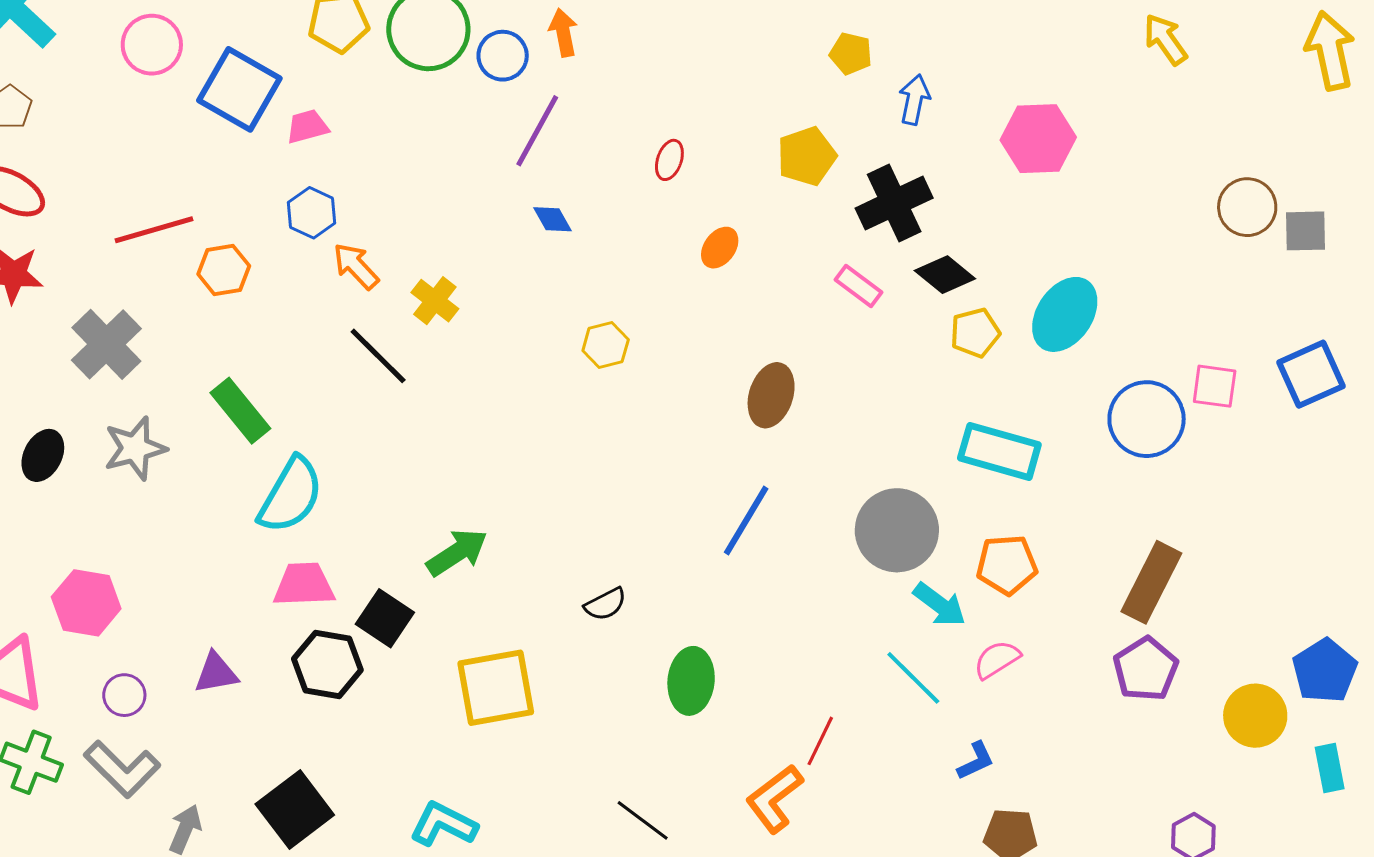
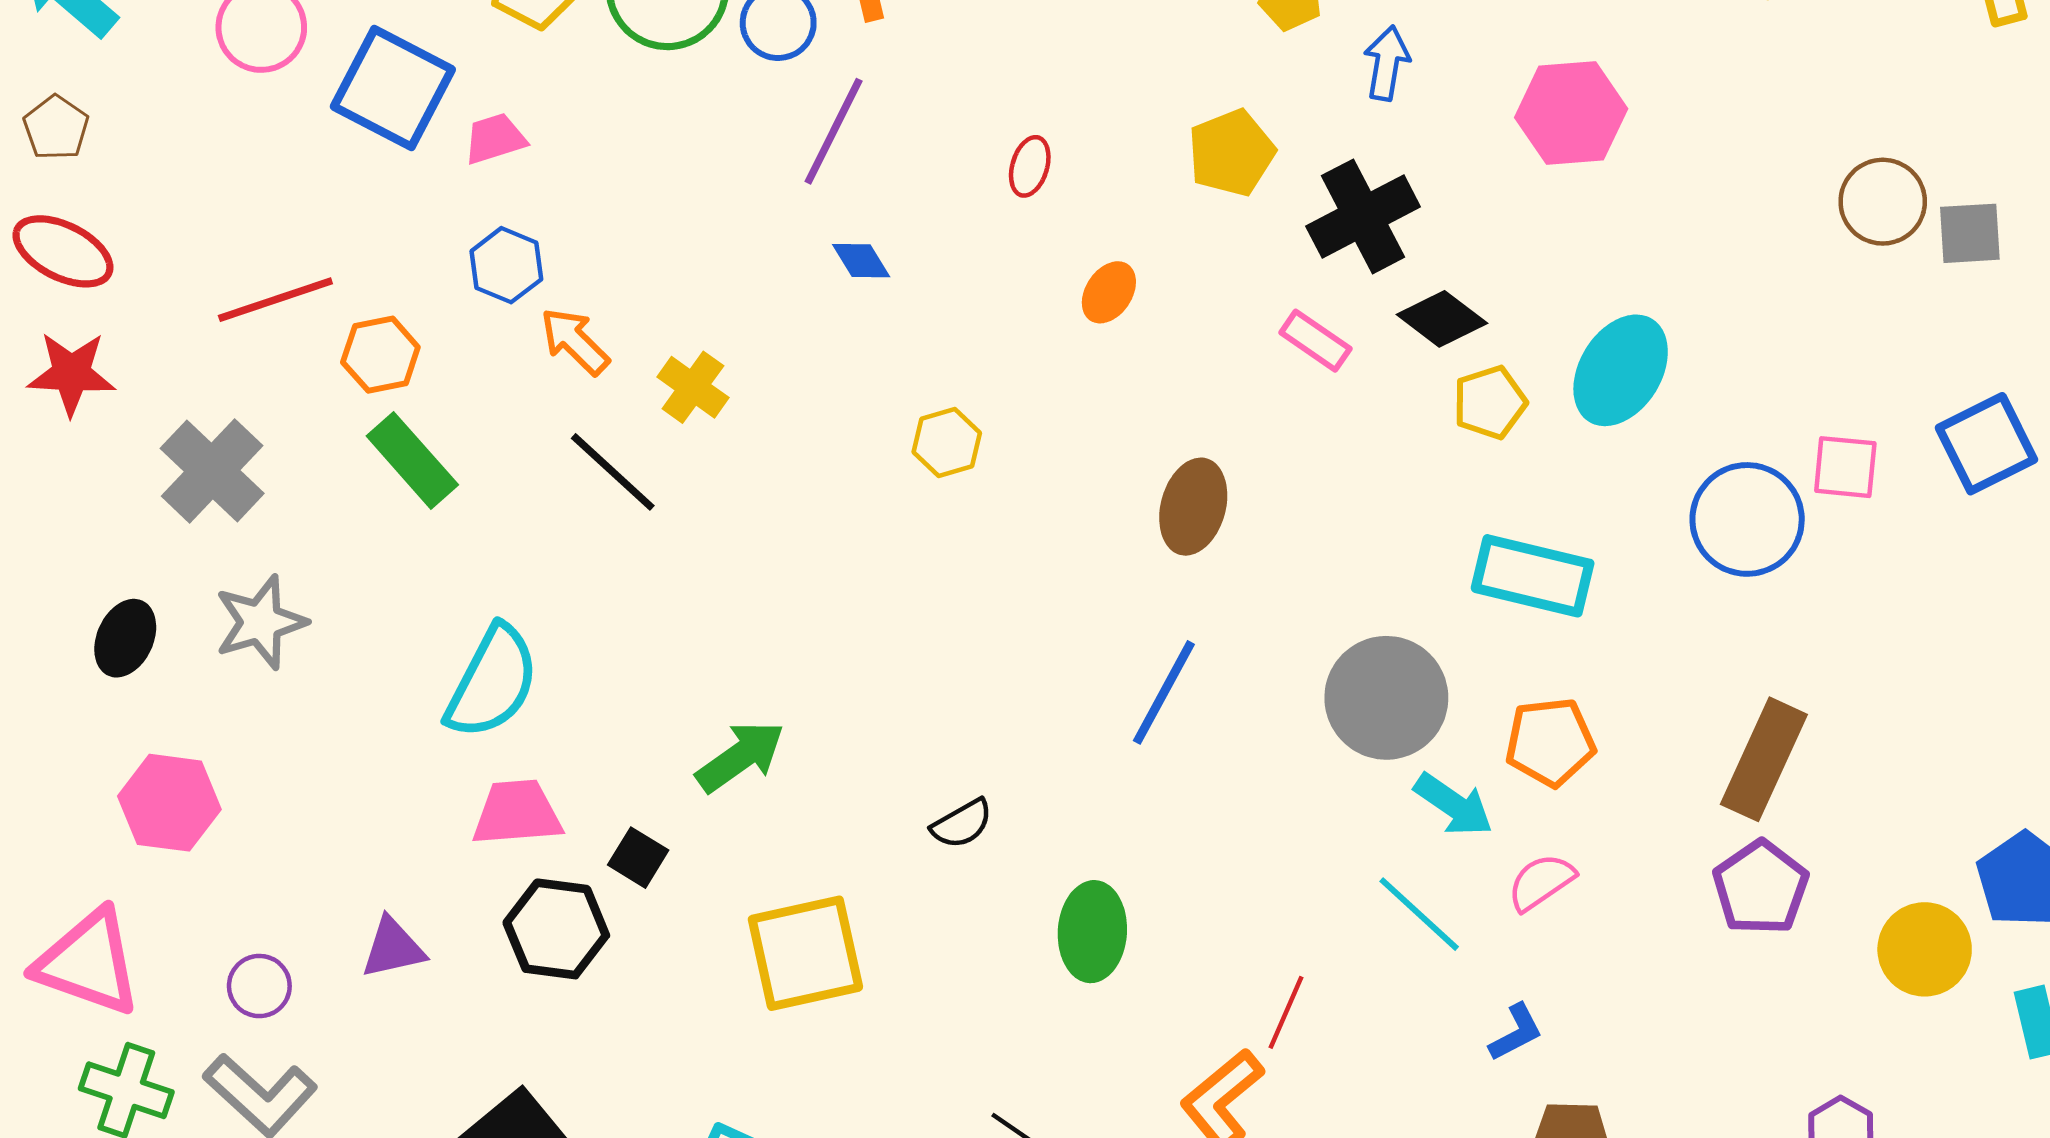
green rectangle: (240, 411) -> (412, 460), moved
pink hexagon: (86, 603) -> (169, 803), moved
black square: (385, 618) -> (638, 858), size x0.7

